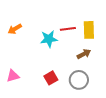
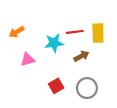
brown arrow: (84, 54) -> (81, 56), moved
pink triangle: (13, 76) -> (28, 59), moved

